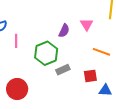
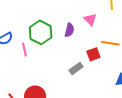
green hexagon: (46, 53) -> (41, 32), moved
red square: (90, 76) -> (93, 54), moved

